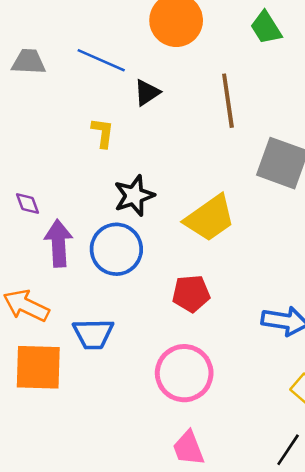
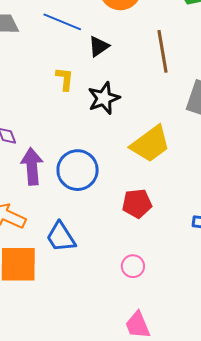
black star: (134, 196) -> (104, 98), moved
blue trapezoid: (93, 334) -> (61, 237), turned 60
pink circle: (184, 373) -> (133, 266), size x0.5

